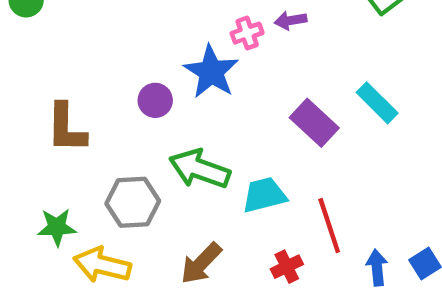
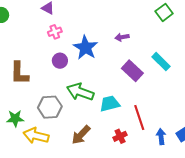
purple arrow: (291, 20) -> (122, 37), moved
pink cross: (247, 33) -> (55, 32), moved

